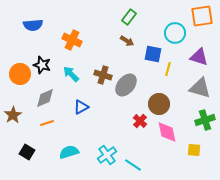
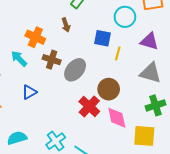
orange cross: (72, 40) -> (35, 37), moved
brown arrow: (127, 41) -> (66, 25), moved, turned 40
red cross: (140, 121) -> (89, 106), size x1.5
yellow square: (194, 150) -> (144, 136), size x1.6

